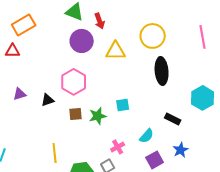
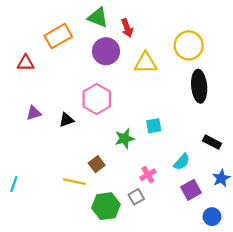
orange rectangle: (24, 25) -> (58, 36), moved
brown square: (76, 114) -> (97, 164), moved, turned -32
yellow line: (55, 153) -> (75, 182), turned -72

